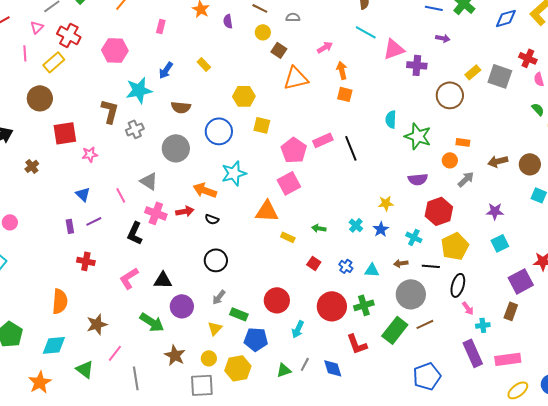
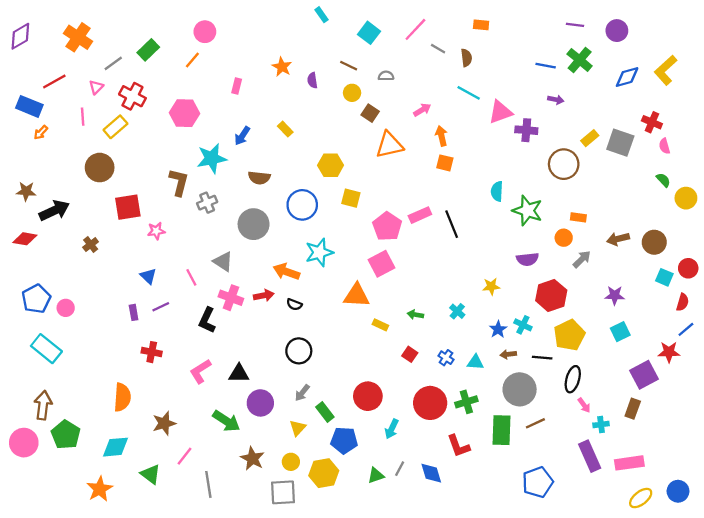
blue star: (381, 229) -> (498, 329), moved
green rectangle: (239, 314) -> (325, 412), turned 30
green rectangle: (395, 330) -> (501, 430), turned -36

